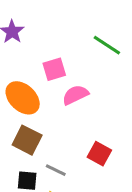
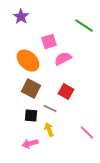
red square: (99, 154) -> (66, 92), moved

